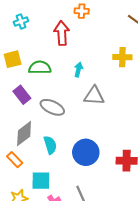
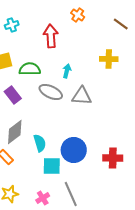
orange cross: (82, 11) -> (78, 15), moved, turned 32
gray ellipse: (52, 107) -> (51, 92), moved
cyan square: (41, 181) -> (52, 166), moved

